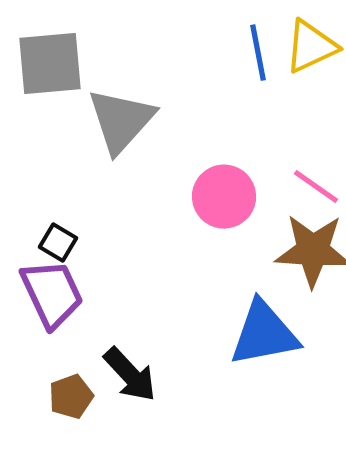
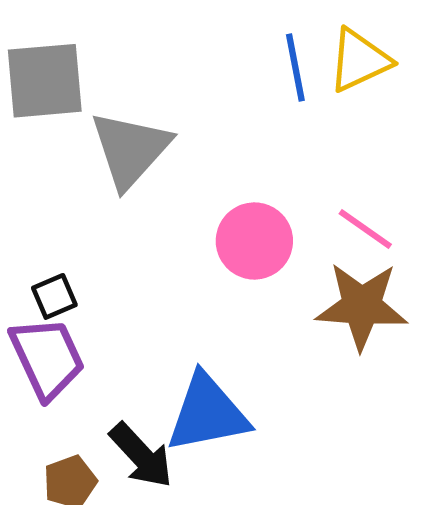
black square: (58, 243) -> (54, 296), turned 36
blue triangle: (264, 334) -> (207, 413), moved

